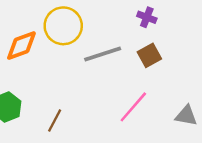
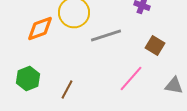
brown square: (149, 55) -> (155, 46), moved, turned -30

